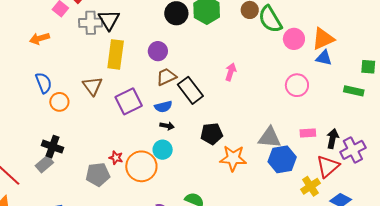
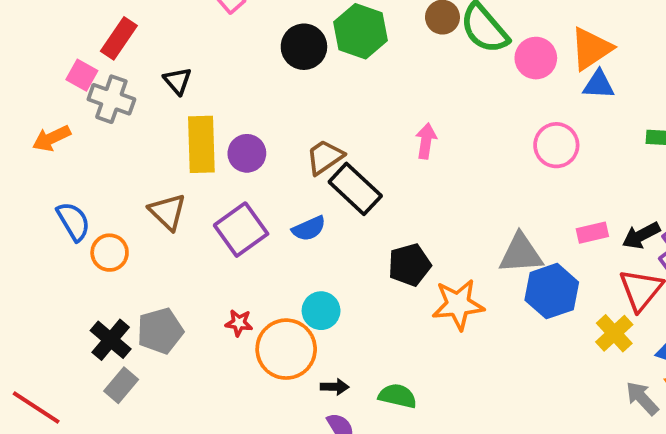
black triangle: (109, 20) -> (177, 81), size x0.7
gray cross: (91, 23) -> (111, 99), moved, turned 30
purple circle: (158, 51) -> (247, 153), moved
brown trapezoid: (166, 77) -> (325, 157), moved
black arrow: (167, 126) -> (335, 387), moved
black arrow: (333, 139) -> (641, 235), turned -120
black cross: (53, 147) -> (111, 340), turned 30
red star: (116, 158) -> (239, 323), moved
gray rectangle: (44, 164) -> (121, 385), moved
gray pentagon: (98, 175) -> (160, 331), moved

